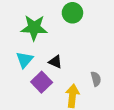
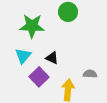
gray semicircle: (96, 79) -> (90, 74), turned -72

